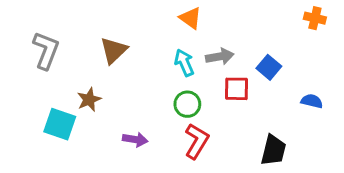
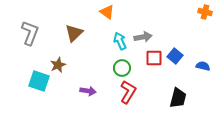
orange triangle: (190, 18) -> (107, 12), moved
blue square: (269, 67) -> (175, 56), moved

